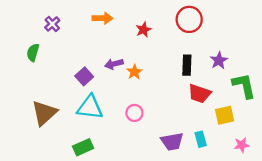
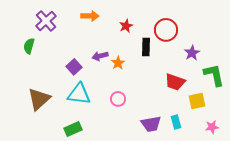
red circle: (189, 19) -> (166, 30), moved
purple cross: (52, 24) -> (46, 21), size x1.5
black rectangle: (187, 65) -> (146, 47), moved

